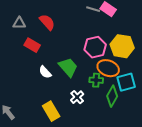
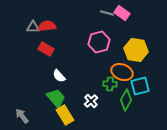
red semicircle: (47, 22) -> (47, 26), moved, turned -54
pink hexagon: (95, 47) -> (99, 42), moved
green trapezoid: (68, 67) -> (56, 98), moved

